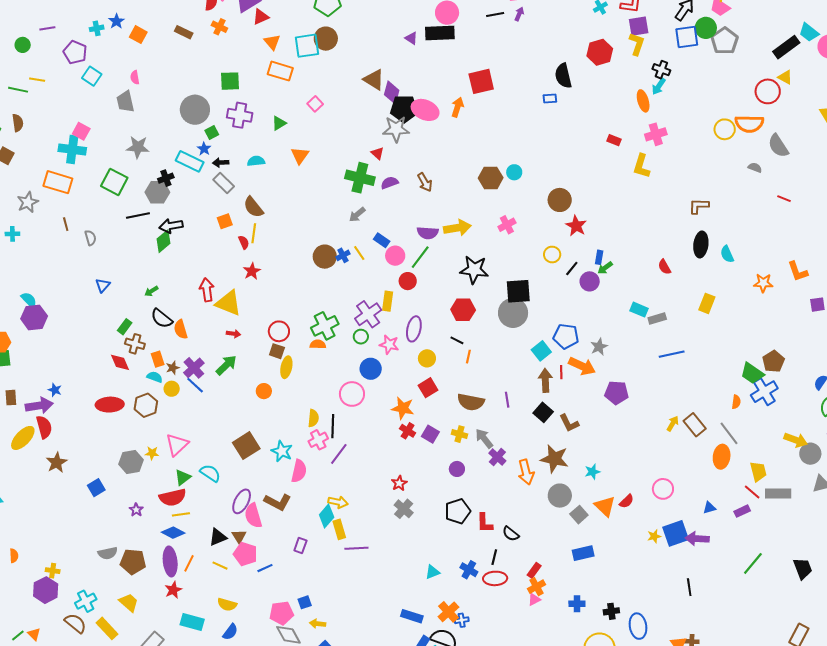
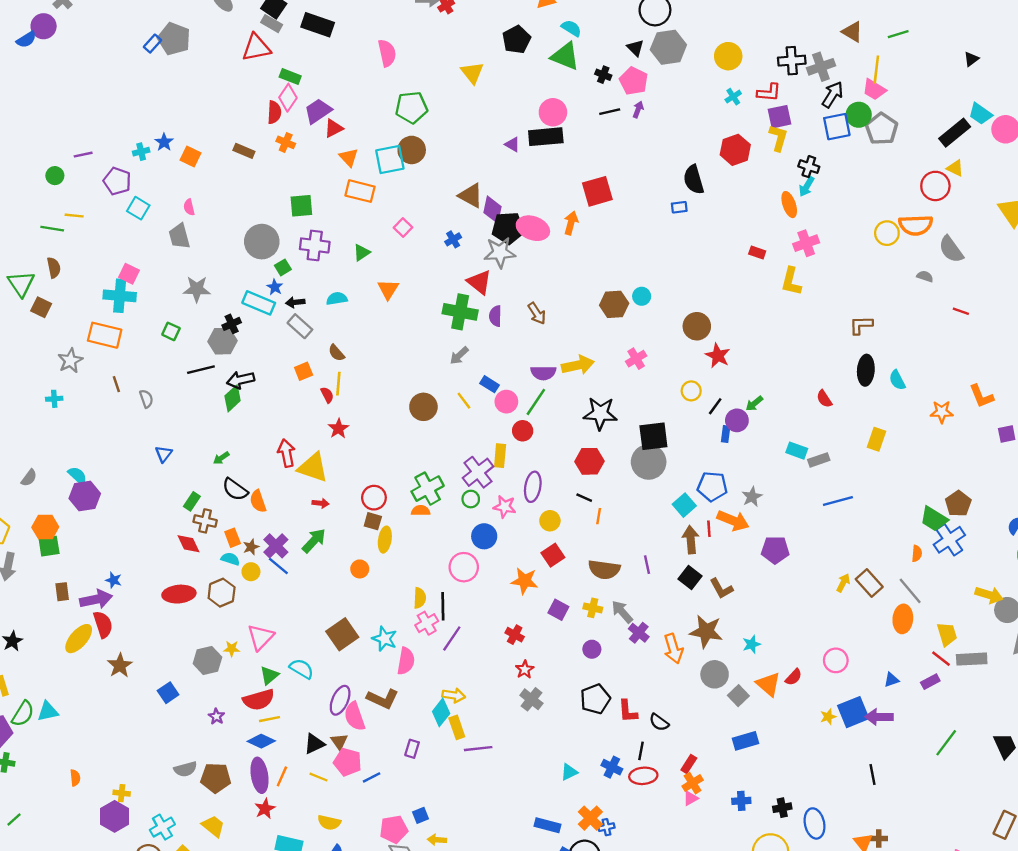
red triangle: (377, 153) -> (479, 282), size x1.6
green square: (114, 182) -> (171, 331), size x0.6
purple semicircle: (390, 183) -> (495, 316), turned -66
brown semicircle: (253, 207) -> (336, 353), size x0.7
blue cross: (343, 255) -> (453, 239), moved
blue rectangle: (599, 257) -> (726, 434), moved
red cross: (408, 431) -> (515, 635), moved

